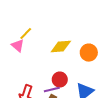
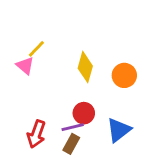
yellow diamond: (61, 47) -> (85, 67), turned -70

